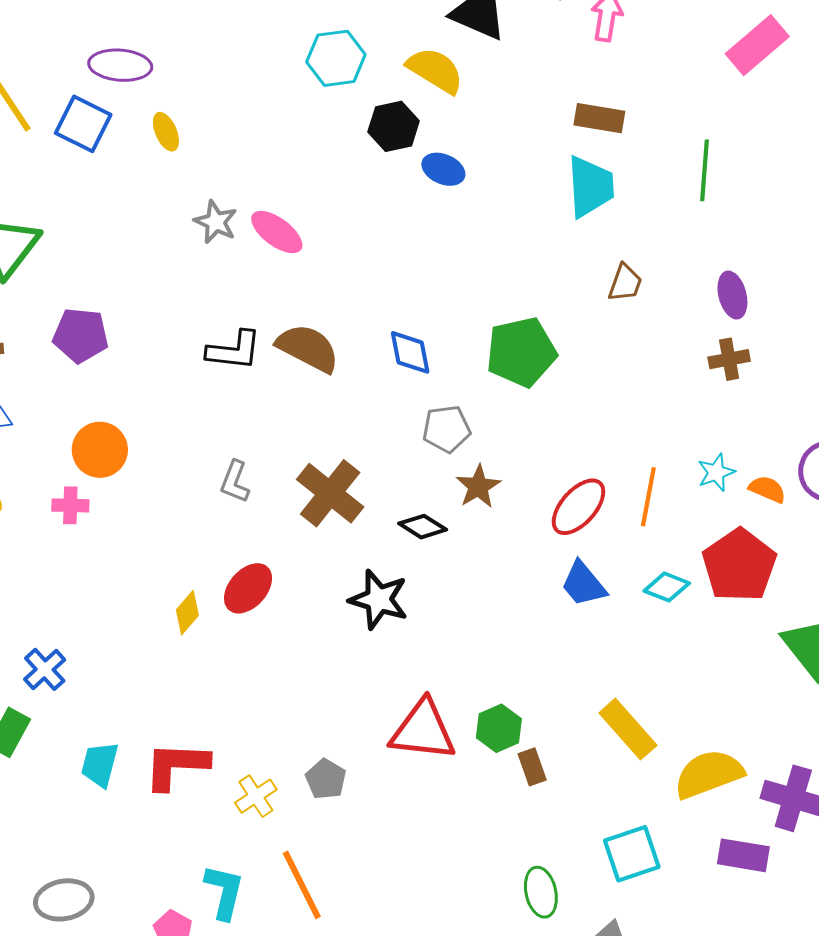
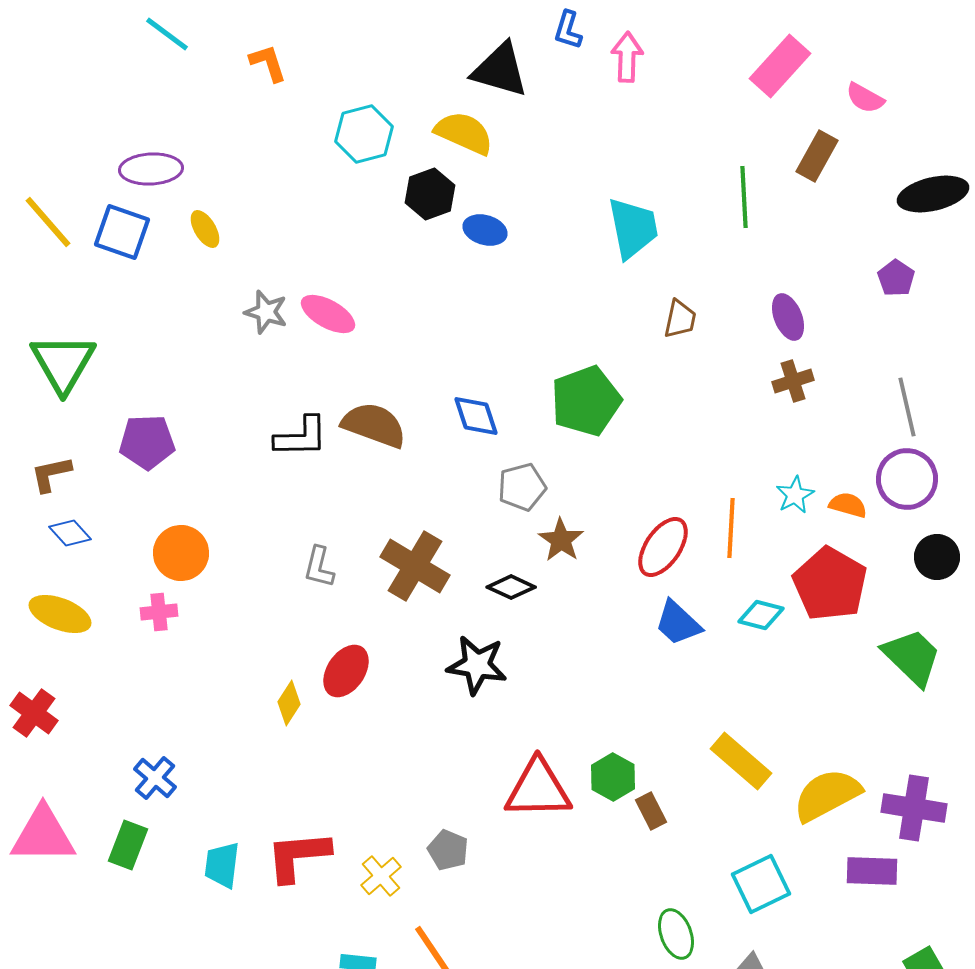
brown rectangle: (599, 118) -> (817, 156), moved, turned -63

